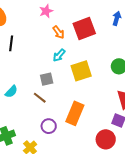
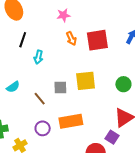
cyan arrow: (59, 55) -> (38, 57), moved, turned -40
gray square: (47, 79) -> (60, 87), moved
orange rectangle: (75, 113) -> (71, 121), turned 45

